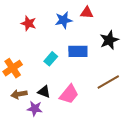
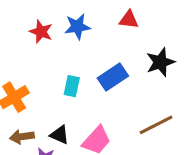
blue star: (64, 20) -> (77, 27), moved
blue rectangle: (78, 51) -> (113, 77), turned -36
cyan rectangle: (51, 59) -> (72, 86), turned -32

